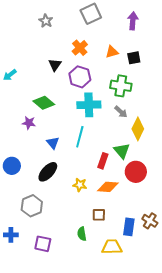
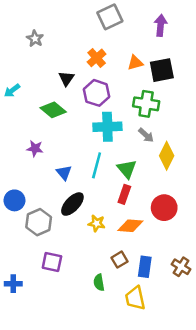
gray star: (46, 21) -> (35, 39), moved
black square: (134, 58) -> (162, 70), size x1.5
green diamond: (44, 103) -> (53, 110), moved
green triangle: (122, 151) -> (127, 169), moved
black ellipse: (48, 172) -> (72, 204), moved
gray hexagon: (32, 206) -> (39, 222), moved
brown square: (99, 215) -> (120, 260), turned -32
blue rectangle: (129, 227) -> (145, 267), moved
purple square: (43, 244) -> (52, 262), moved
yellow trapezoid: (112, 247) -> (135, 298), turned -100

